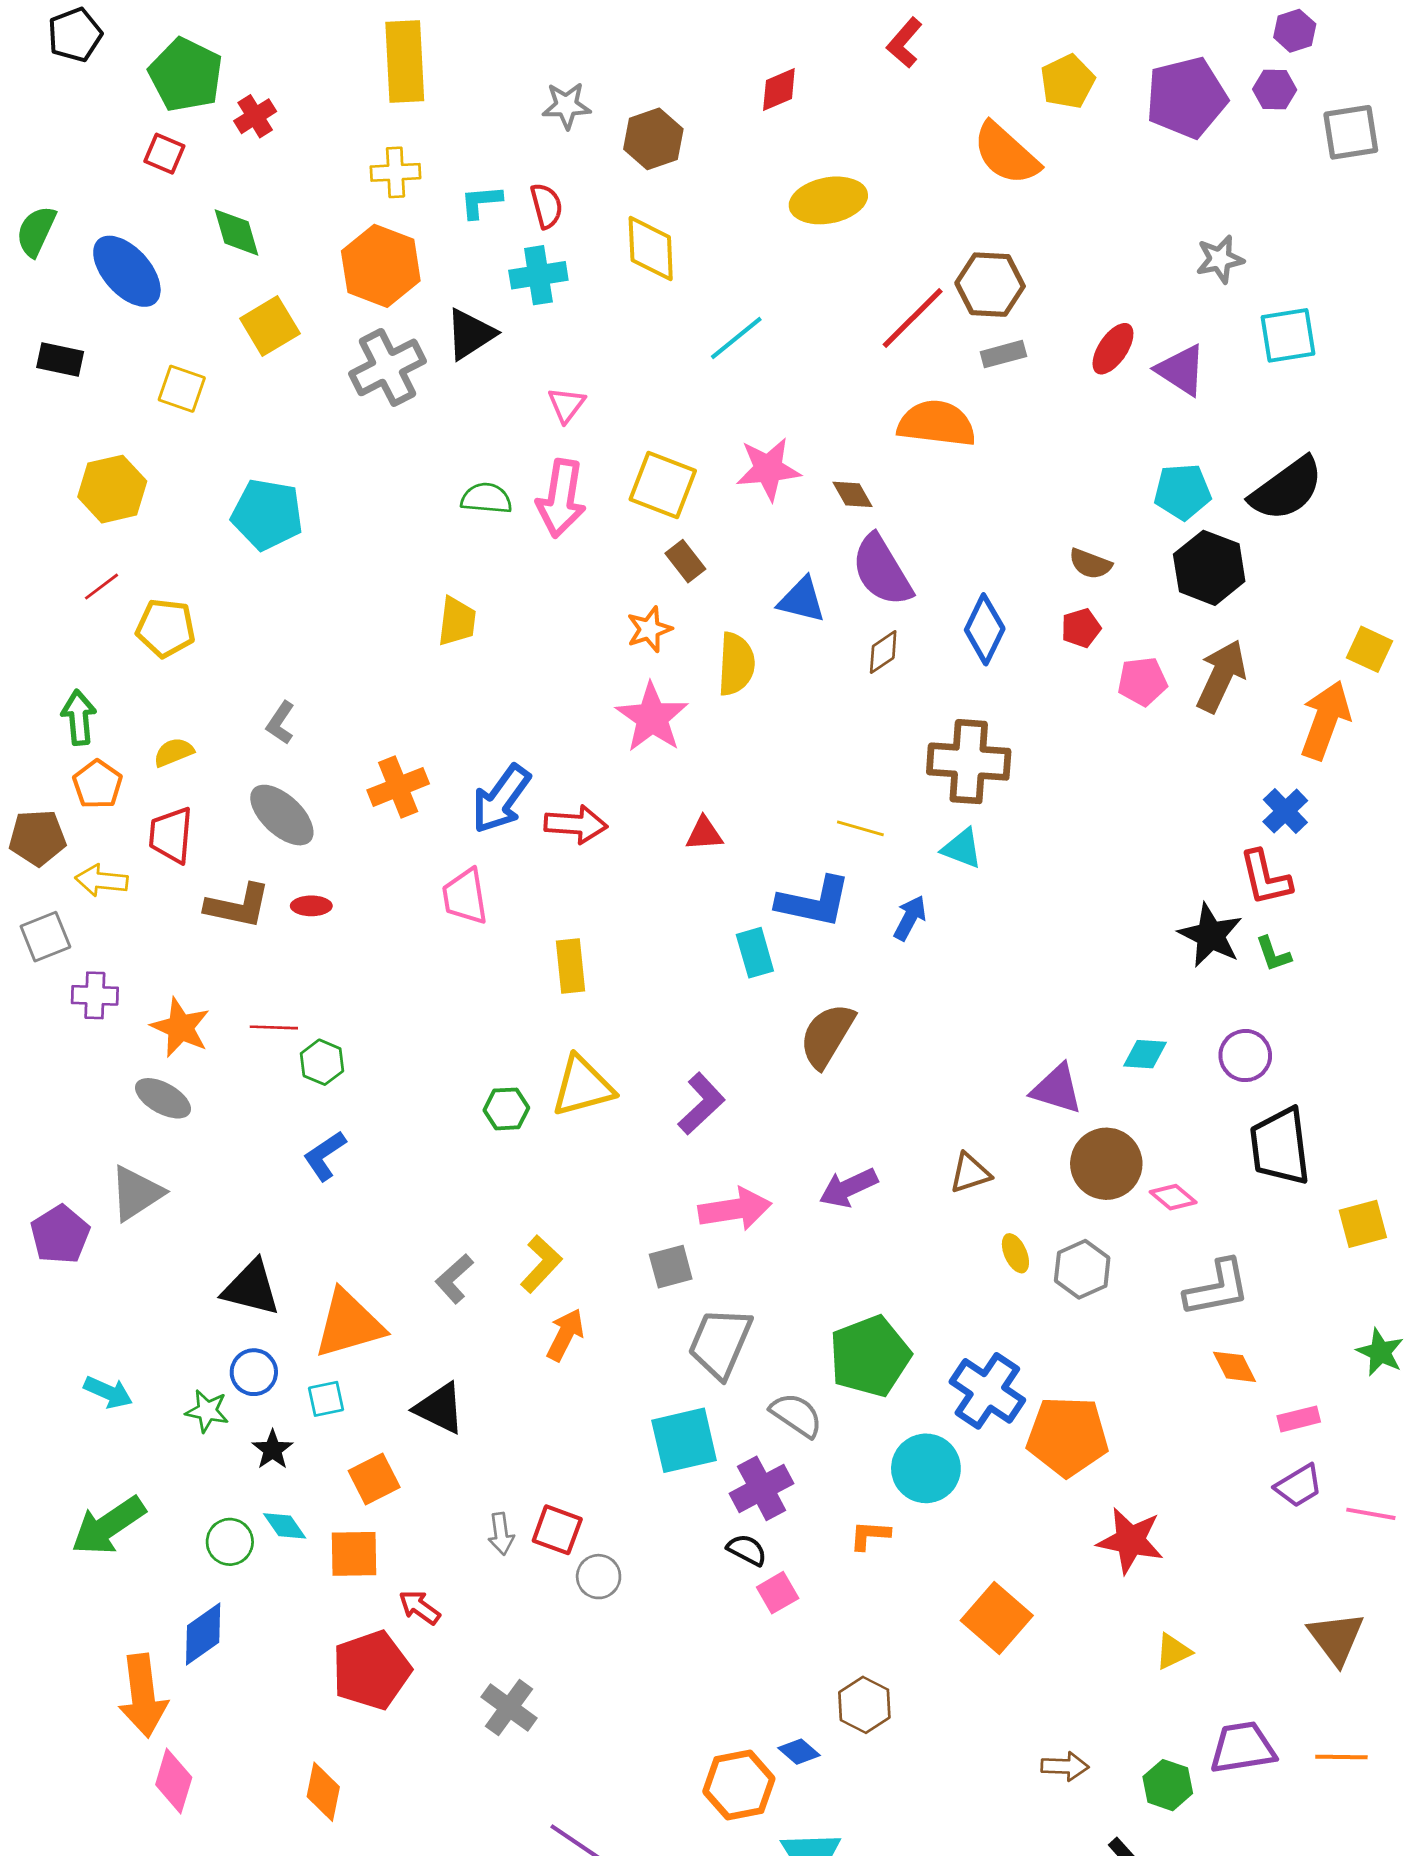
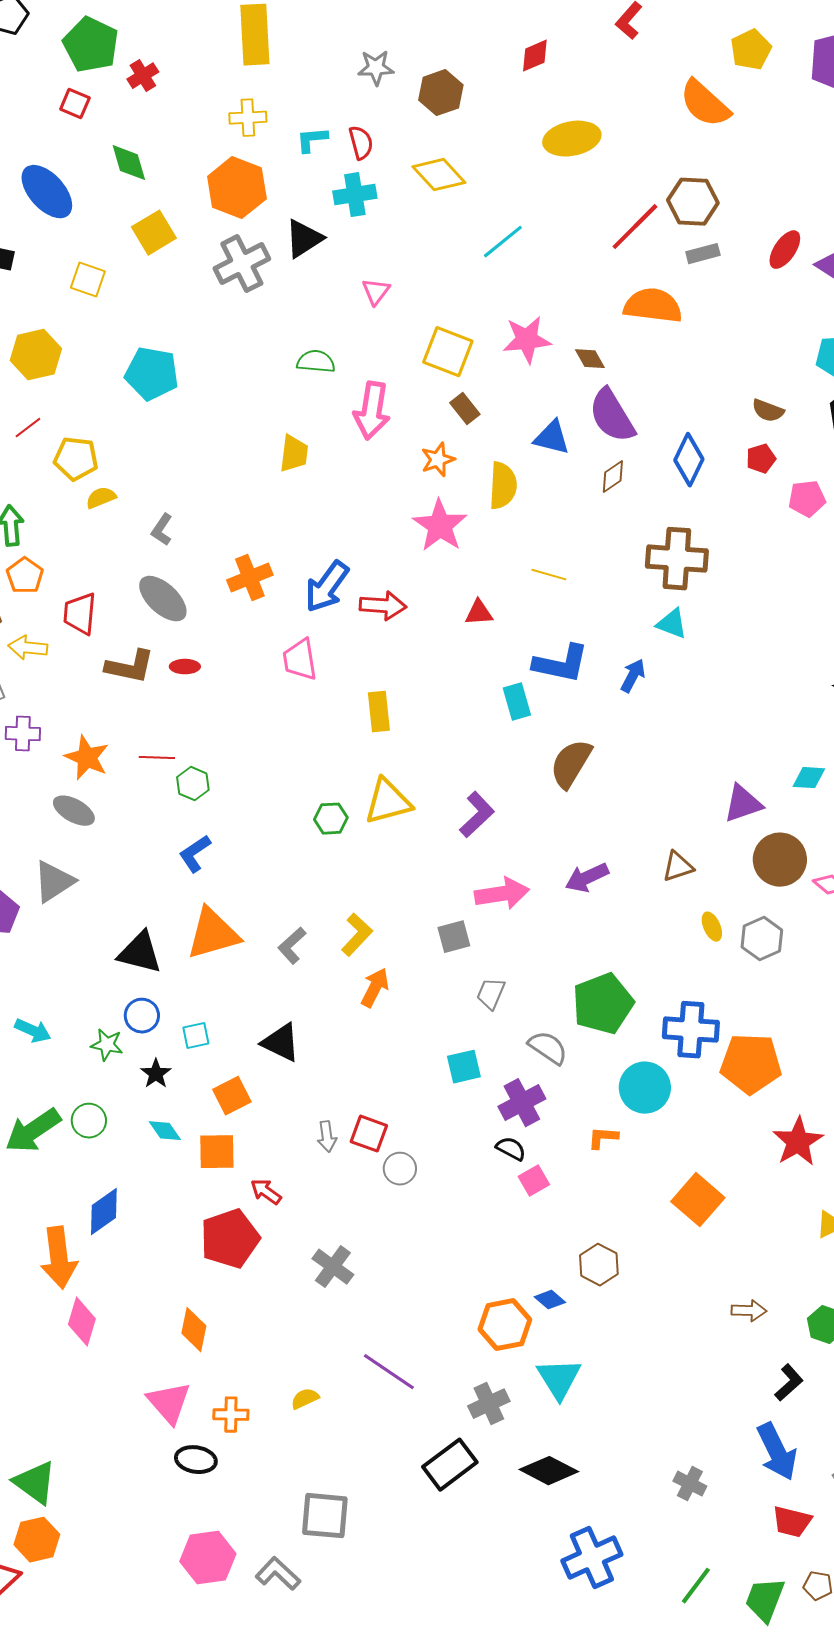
yellow diamond: (651, 249) -> (439, 175), turned -40
pink arrow: (561, 498) -> (372, 411), moved
yellow semicircle: (174, 752) -> (101, 498), moved
yellow line: (860, 828) -> (549, 575), moved
purple triangle: (1057, 1089) -> (743, 804), turned -36
orange triangle: (349, 1324) -> (213, 934), moved
gray trapezoid: (720, 1343) -> (491, 994), size x0.6
blue cross: (987, 1391) -> (691, 1030), turned -30
cyan square: (684, 1440) -> (464, 1067), size x0.7
red star: (1130, 1541) -> (798, 1142), turned 30
green circle: (230, 1542) -> (89, 1121), moved

